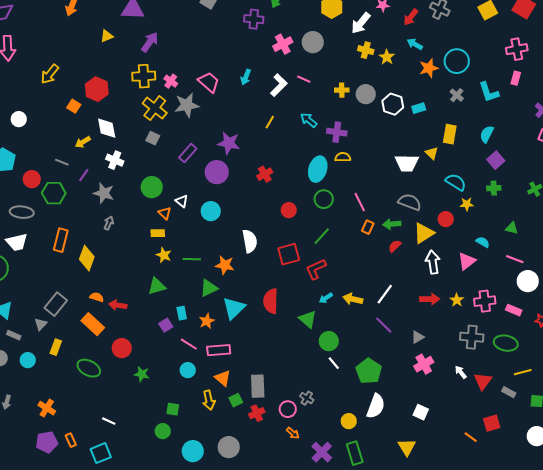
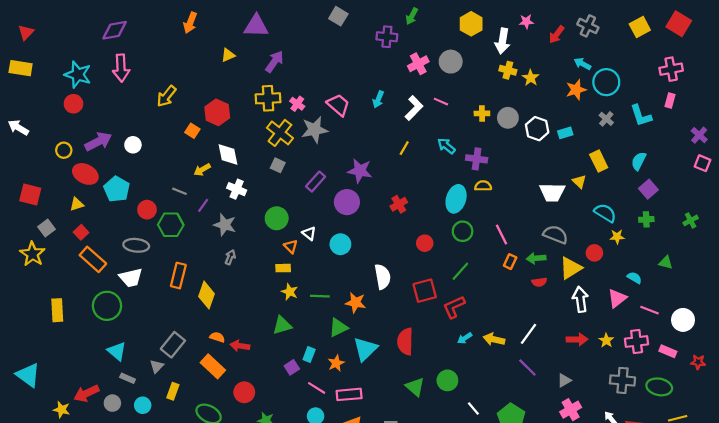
white arrow: (361, 23) -> (503, 41), turned -30
cyan arrow: (415, 44) -> (583, 64), moved
yellow rectangle: (450, 134) -> (599, 161), turned -36
red semicircle: (395, 246) -> (539, 282), turned -144
pink line: (515, 259) -> (650, 310), moved
cyan rectangle: (182, 313) -> (309, 354), turned 32
green triangle: (308, 319) -> (415, 387), moved
green circle: (329, 341) -> (447, 380), moved

